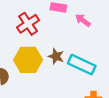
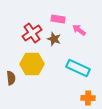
brown star: (56, 56) -> (54, 39), moved

